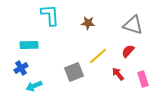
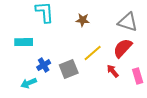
red semicircle: (128, 51) -> (123, 48), size x1.5
blue cross: (21, 68) -> (44, 65), moved

